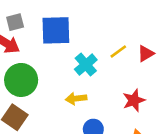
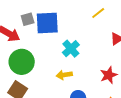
gray square: (15, 22) -> (28, 19), moved
yellow line: (118, 52) -> (98, 13), moved

